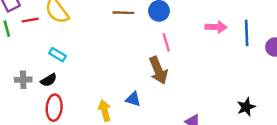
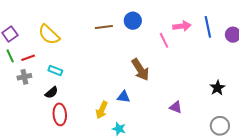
red line: (30, 20) -> (28, 58), moved
pink line: (166, 42) -> (164, 40), moved
gray cross: (23, 80) -> (24, 77), moved
yellow arrow: (105, 111) -> (102, 110), turned -132

